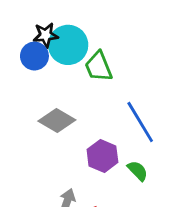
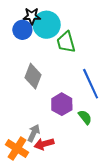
gray diamond: (57, 120) -> (33, 76), turned 75

